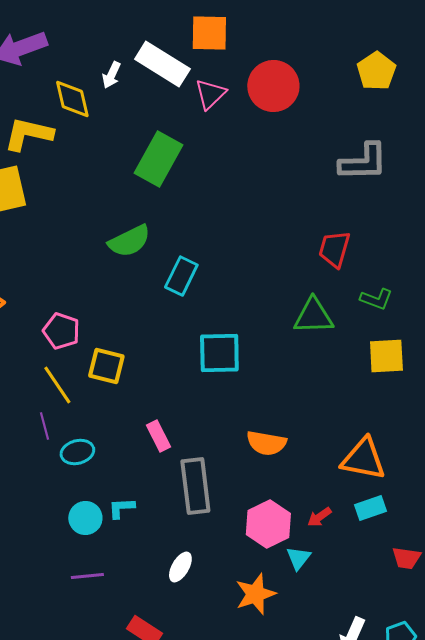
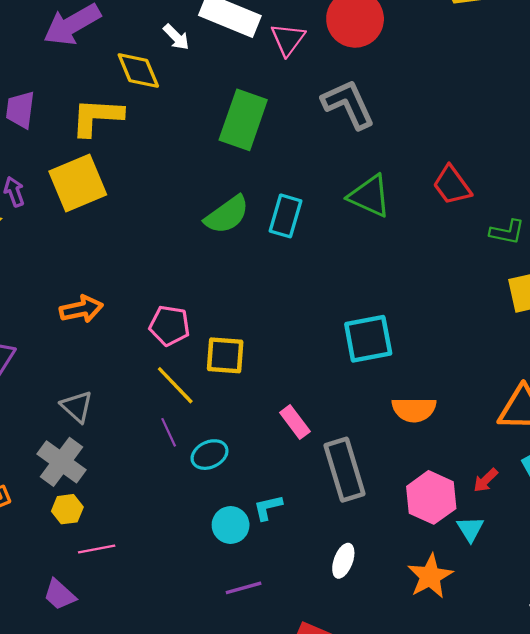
white arrow: (111, 75) -> (176, 37), turned -60
gray L-shape: (363, 162) -> (348, 104), moved, turned -104
red trapezoid: (334, 249) -> (452, 185), turned -42
cyan rectangle: (181, 276) -> (285, 216), moved
green triangle: (313, 316) -> (370, 196), moved, turned 36
cyan square: (219, 353) -> (368, 339), moved

